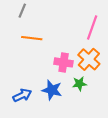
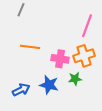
orange line: (32, 38) -> (30, 47), moved
orange cross: (89, 59) -> (84, 56), turned 30

